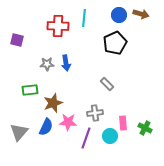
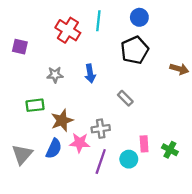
brown arrow: (141, 14) -> (179, 69), moved
red cross: (58, 26) -> (68, 30), turned 30
blue arrow: (66, 63) -> (90, 74), moved
gray cross: (95, 113) -> (101, 129), moved

